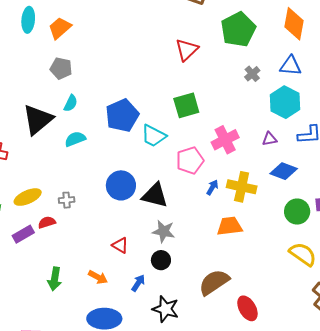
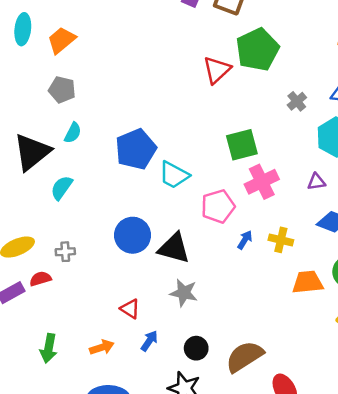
green pentagon: (238, 29) -> (258, 50), moved
green square: (186, 105) -> (242, 145), moved
cyan semicircle: (75, 139) -> (62, 188), moved, turned -35
yellow cross: (242, 187) -> (281, 240), size x0.7
orange trapezoid: (230, 226) -> (308, 282), moved
black circle: (161, 260) -> (196, 348), moved
orange arrow: (98, 277) -> (102, 347), turned -48
blue arrow: (138, 283) -> (149, 341), moved

